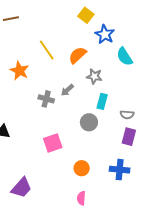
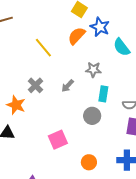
orange semicircle: (78, 55) -> (77, 36), moved
orange star: (19, 71) -> (16, 105), moved
gray cross: (46, 99) -> (35, 85), moved, turned 35

